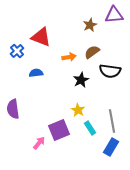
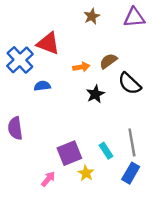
brown star: (90, 25) -> (92, 16), moved
blue cross: (17, 51) -> (20, 60), size x1.6
black semicircle: (110, 71) -> (130, 83), turned 35
yellow star: (78, 110) -> (86, 173), moved
pink arrow: (39, 143) -> (48, 179), moved

